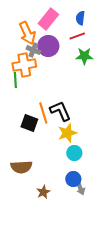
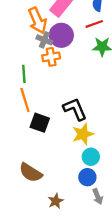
orange cross: (24, 65) -> (51, 57), moved, size x0.7
orange line: (43, 113) -> (25, 100), moved
brown semicircle: (21, 167) -> (31, 173), turned 35
blue circle: (73, 179) -> (87, 177), moved

